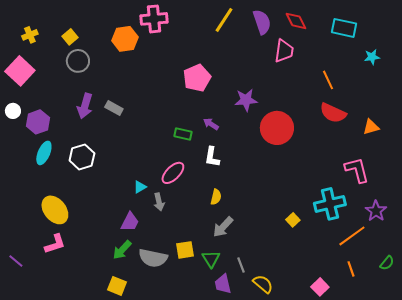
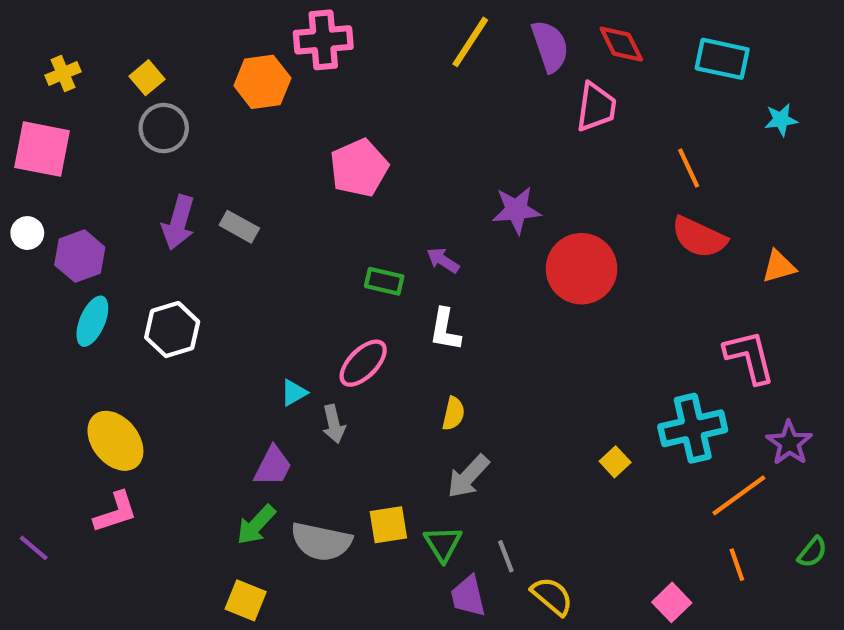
pink square: (20, 71) -> (42, 149), turned -32
pink pentagon: (197, 78) -> (359, 168), moved

